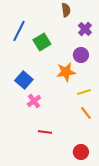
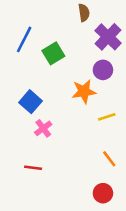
purple cross: (85, 29) -> (108, 37), size x1.5
orange line: (86, 113) -> (109, 159), moved
red line: (45, 132) -> (33, 168), moved

